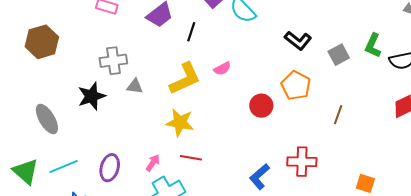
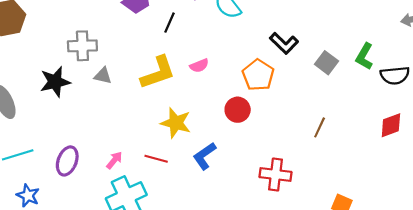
gray square: (339, 55) -> (326, 63), turned -30
orange pentagon: (296, 86) -> (258, 75), moved
yellow star: (180, 122) -> (176, 123), moved
blue L-shape: (259, 177) -> (205, 156), moved

